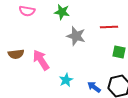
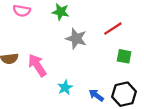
red line: (109, 27) -> (113, 29), turned -30

